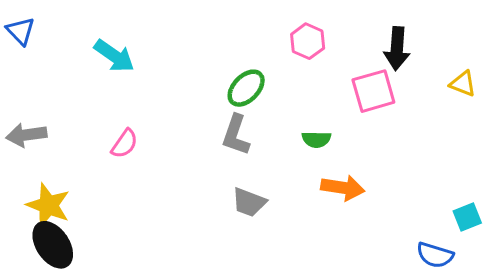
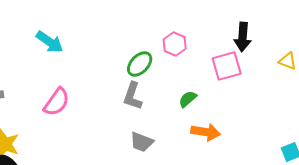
pink hexagon: (308, 41) -> (175, 44), moved
green semicircle: (316, 139) -> (188, 99), turned 138
pink semicircle: (124, 144) -> (57, 102), size x1.4

